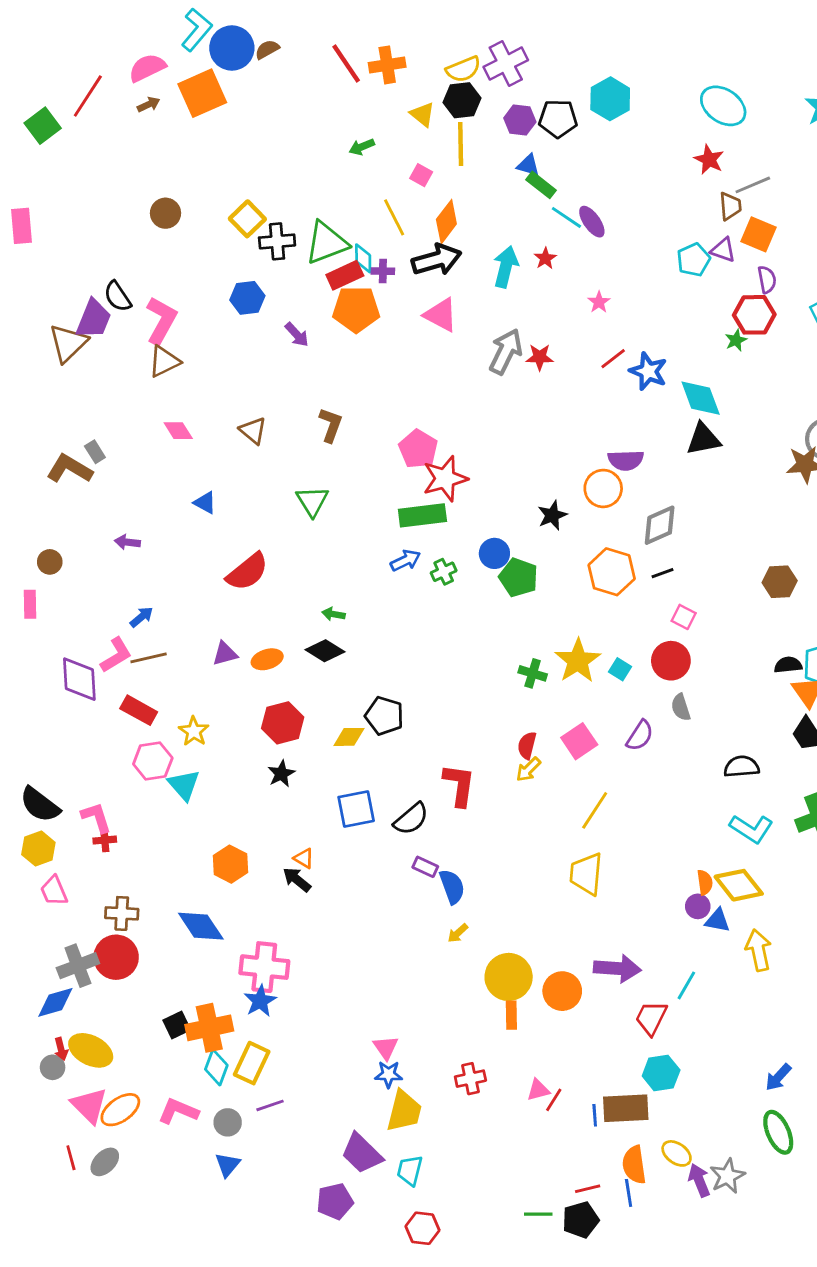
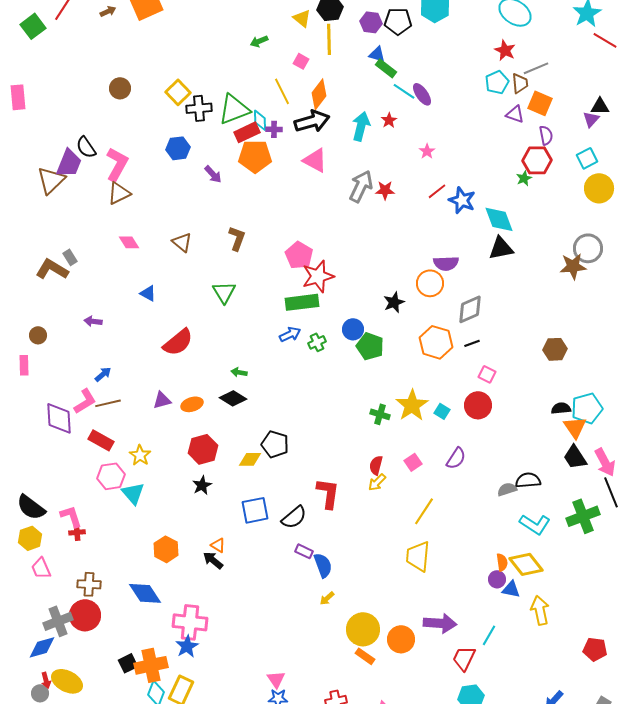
cyan pentagon: (694, 260) -> (497, 82), moved
gray semicircle: (681, 707) -> (507, 489), moved, turned 90
pink square: (579, 741) -> (413, 462), size x0.7
orange rectangle: (511, 1015) -> (365, 656), turned -54

